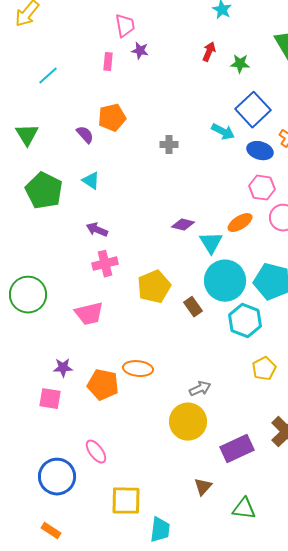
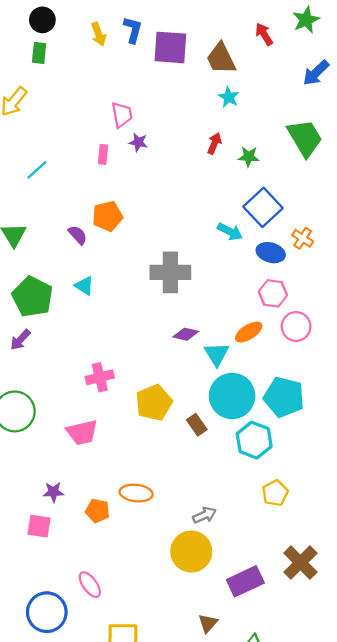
gray cross: (169, 145) -> (170, 272), moved, size x2.0
purple arrow: (97, 230) -> (20, 340), moved, turned -70
orange pentagon: (103, 385) -> (98, 511), size x0.7

